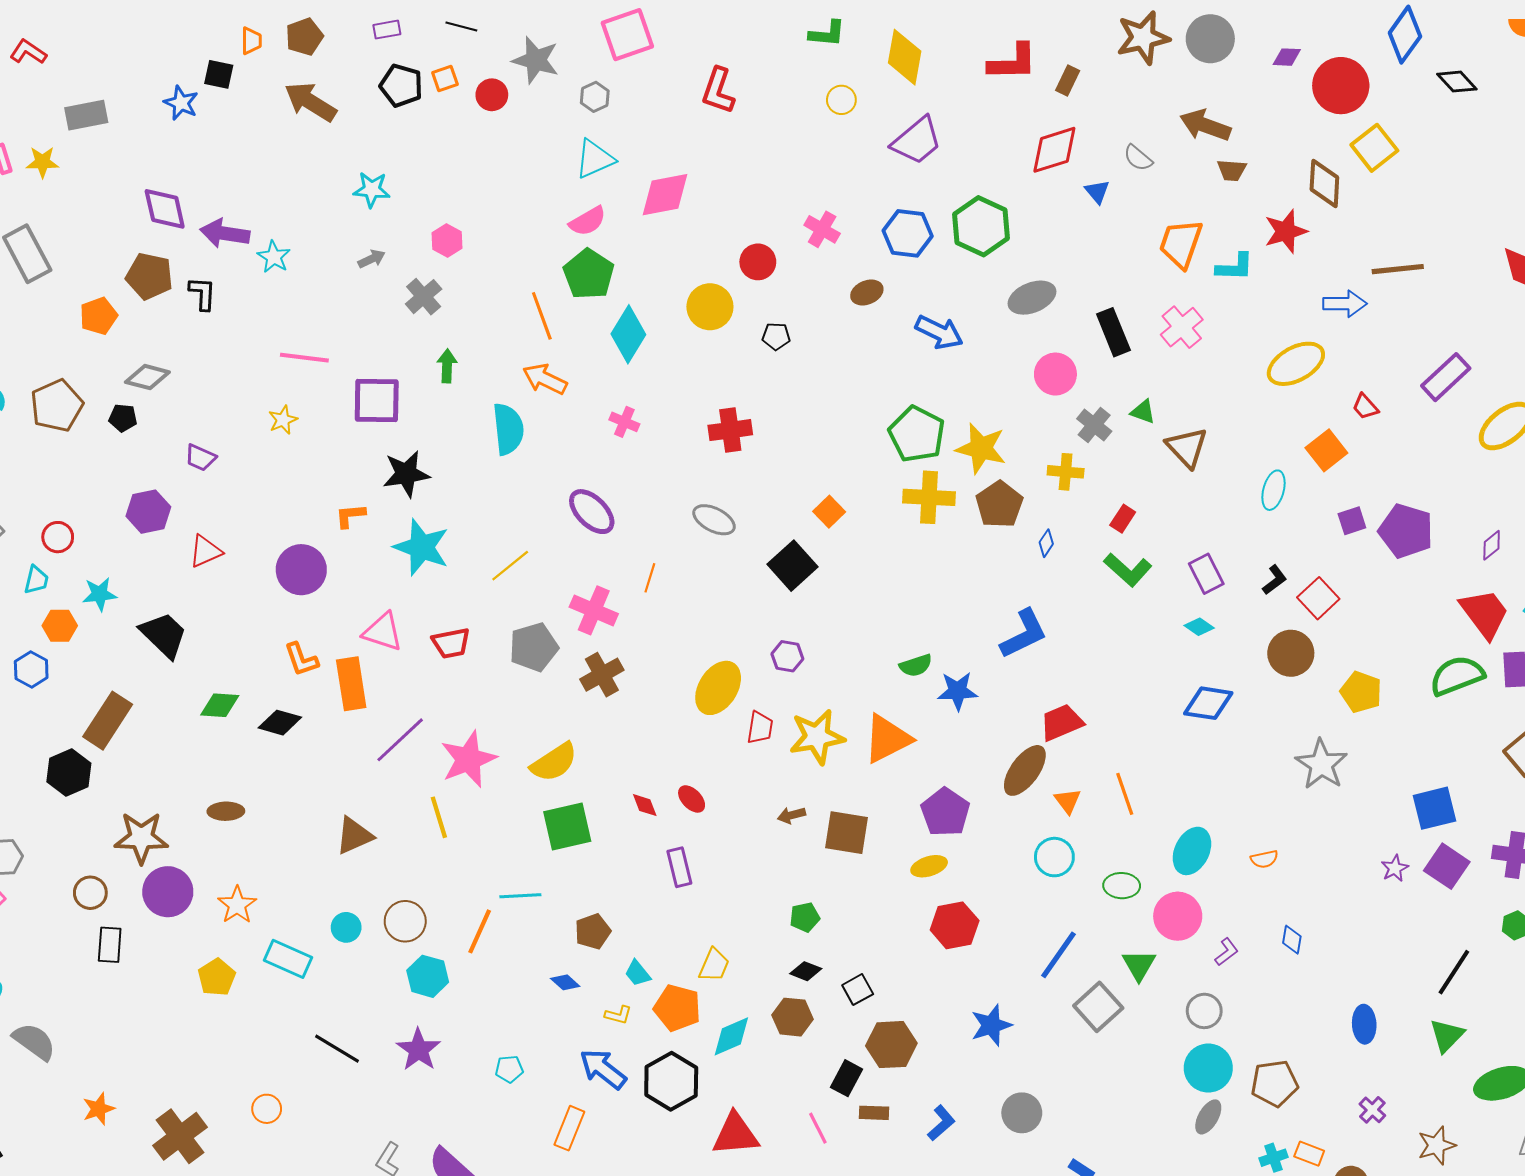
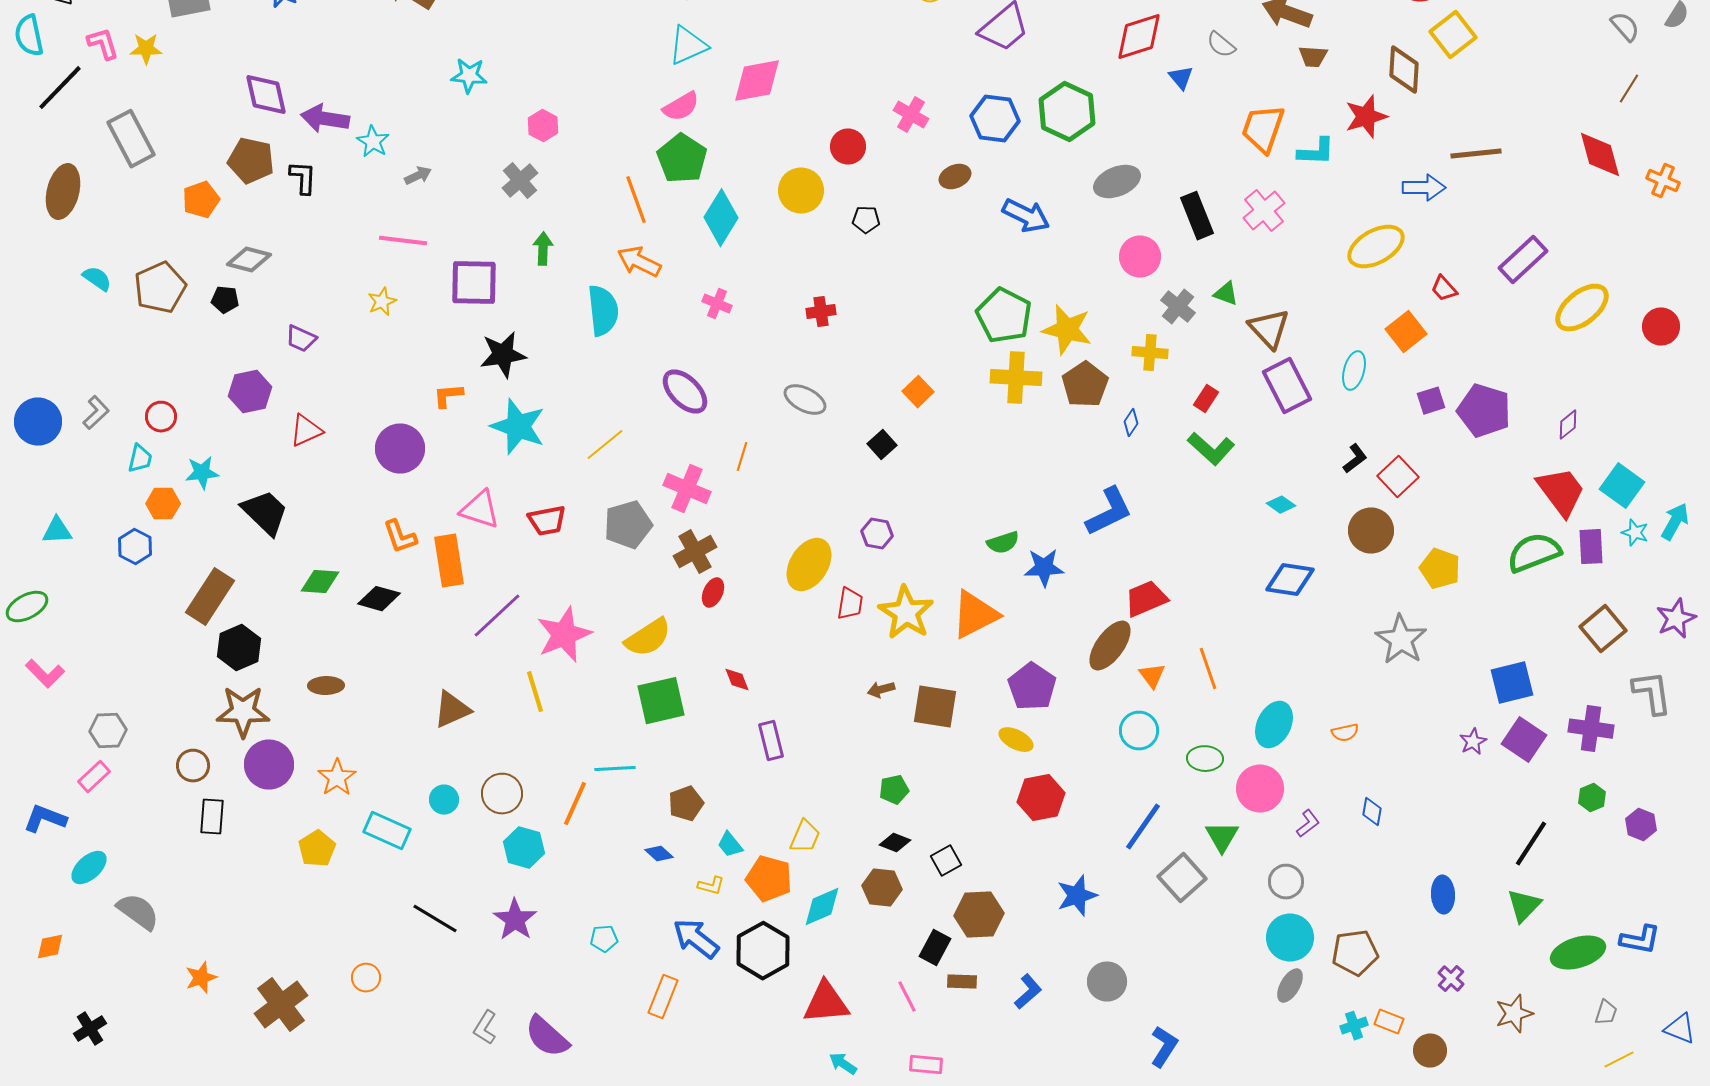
gray arrow: (372, 259) -> (418, 176), moved
red cross: (730, 430) -> (821, 312), size x0.7
black square: (792, 566) -> (882, 445), size x0.6
purple rectangle: (1206, 574) -> (1287, 386), moved, size x1.4
yellow star: (817, 737) -> (906, 613), turned -30
black hexagon: (69, 772) -> (239, 648), moved
red ellipse: (692, 799) -> (713, 593), moved, turned 68
yellow ellipse: (929, 866) -> (1016, 740), turned 44

